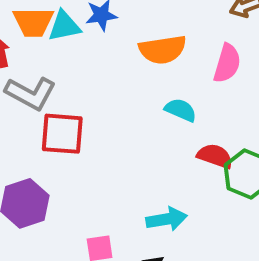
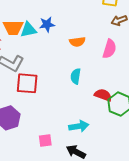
orange semicircle: (163, 50) -> (77, 42), size x0.7
cyan semicircle: (181, 110) -> (76, 76), moved, turned -105

